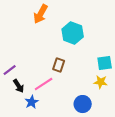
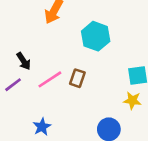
pink line: (44, 84) -> (50, 79), moved
black arrow: (19, 86) -> (24, 61), moved

